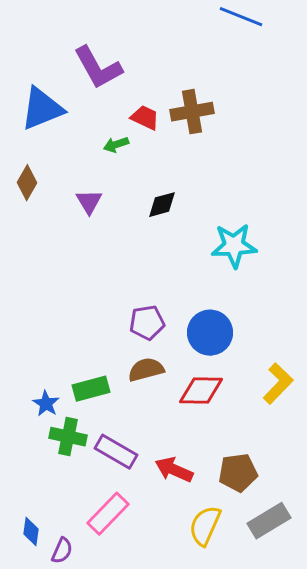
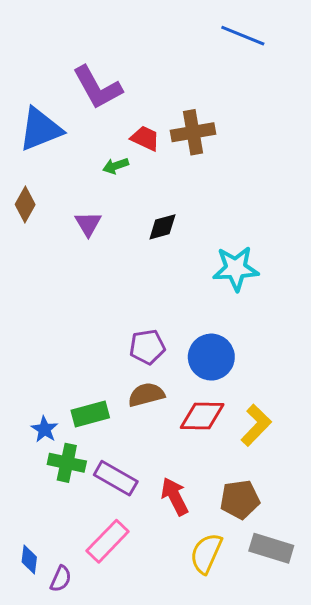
yellow L-shape: (278, 384) -> (256, 425), moved
red arrow: (174, 470) -> (175, 496), turned 39
gray rectangle: (269, 521) -> (271, 548), turned 48

